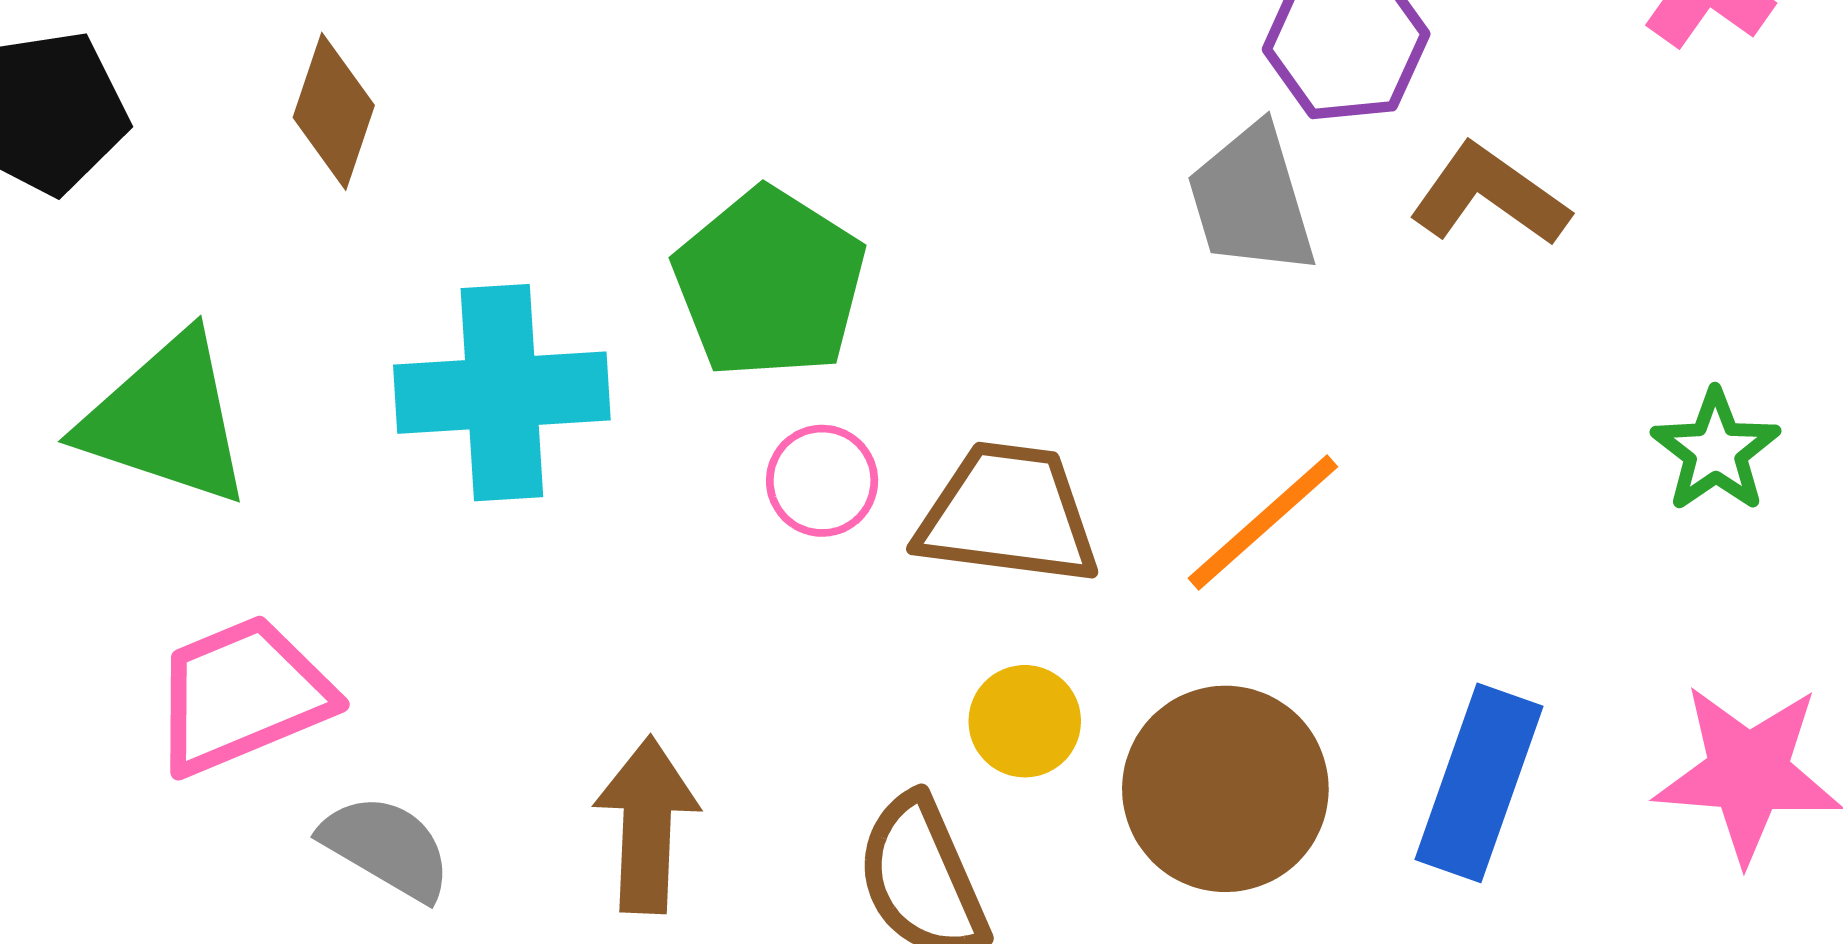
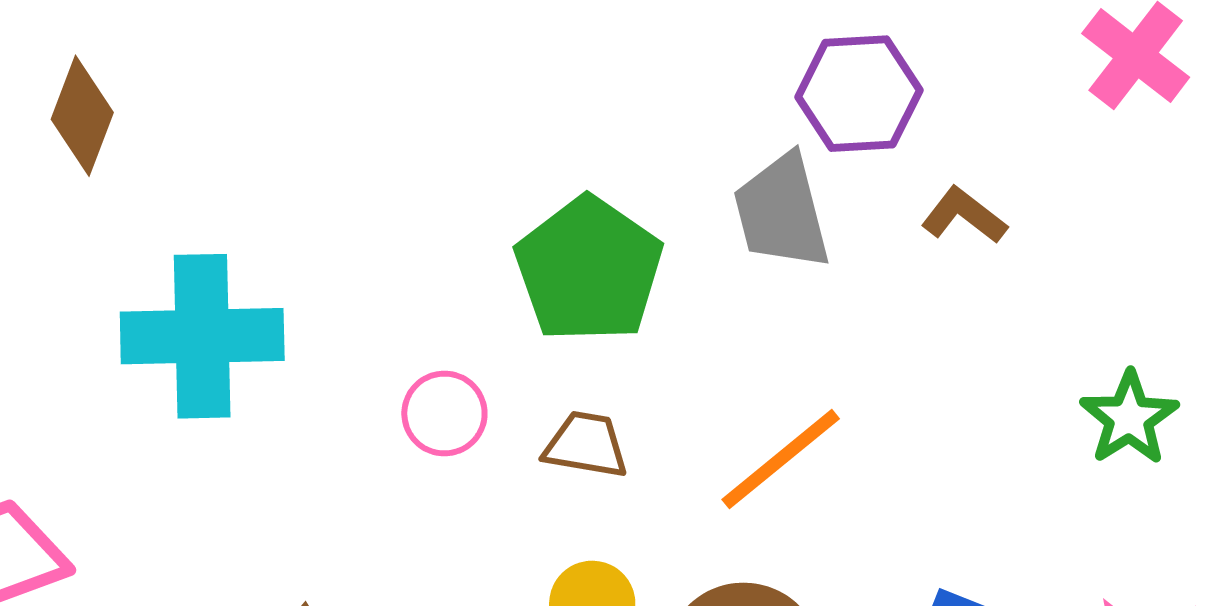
brown L-shape: (1489, 195) -> (964, 215), size x0.7
green pentagon: (769, 283) -> (589, 270), moved
brown trapezoid: (1008, 514) -> (586, 445), size x0.6

